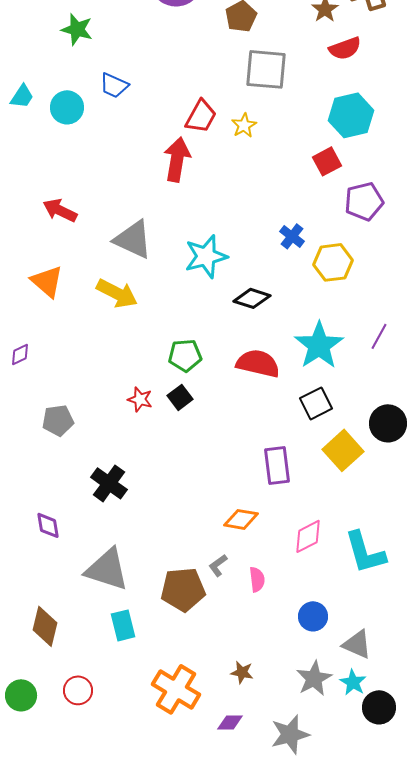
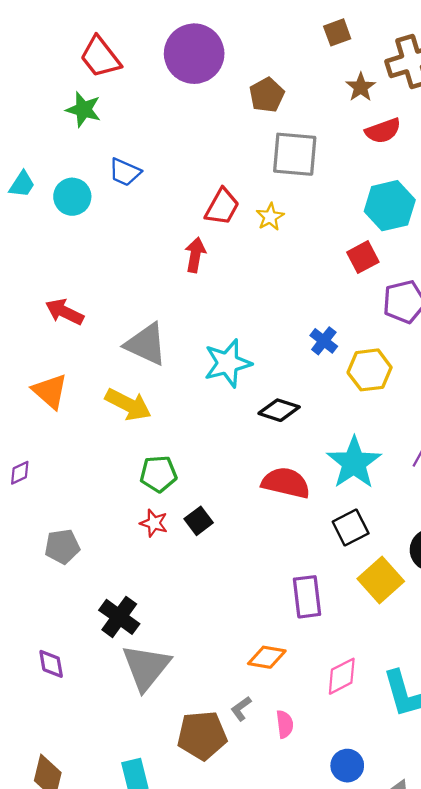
red arrow: (177, 159) -> (195, 255), size x0.7
green pentagon: (185, 355) -> (158, 474), moved
gray triangle: (107, 569) -> (146, 667), moved, turned 51

